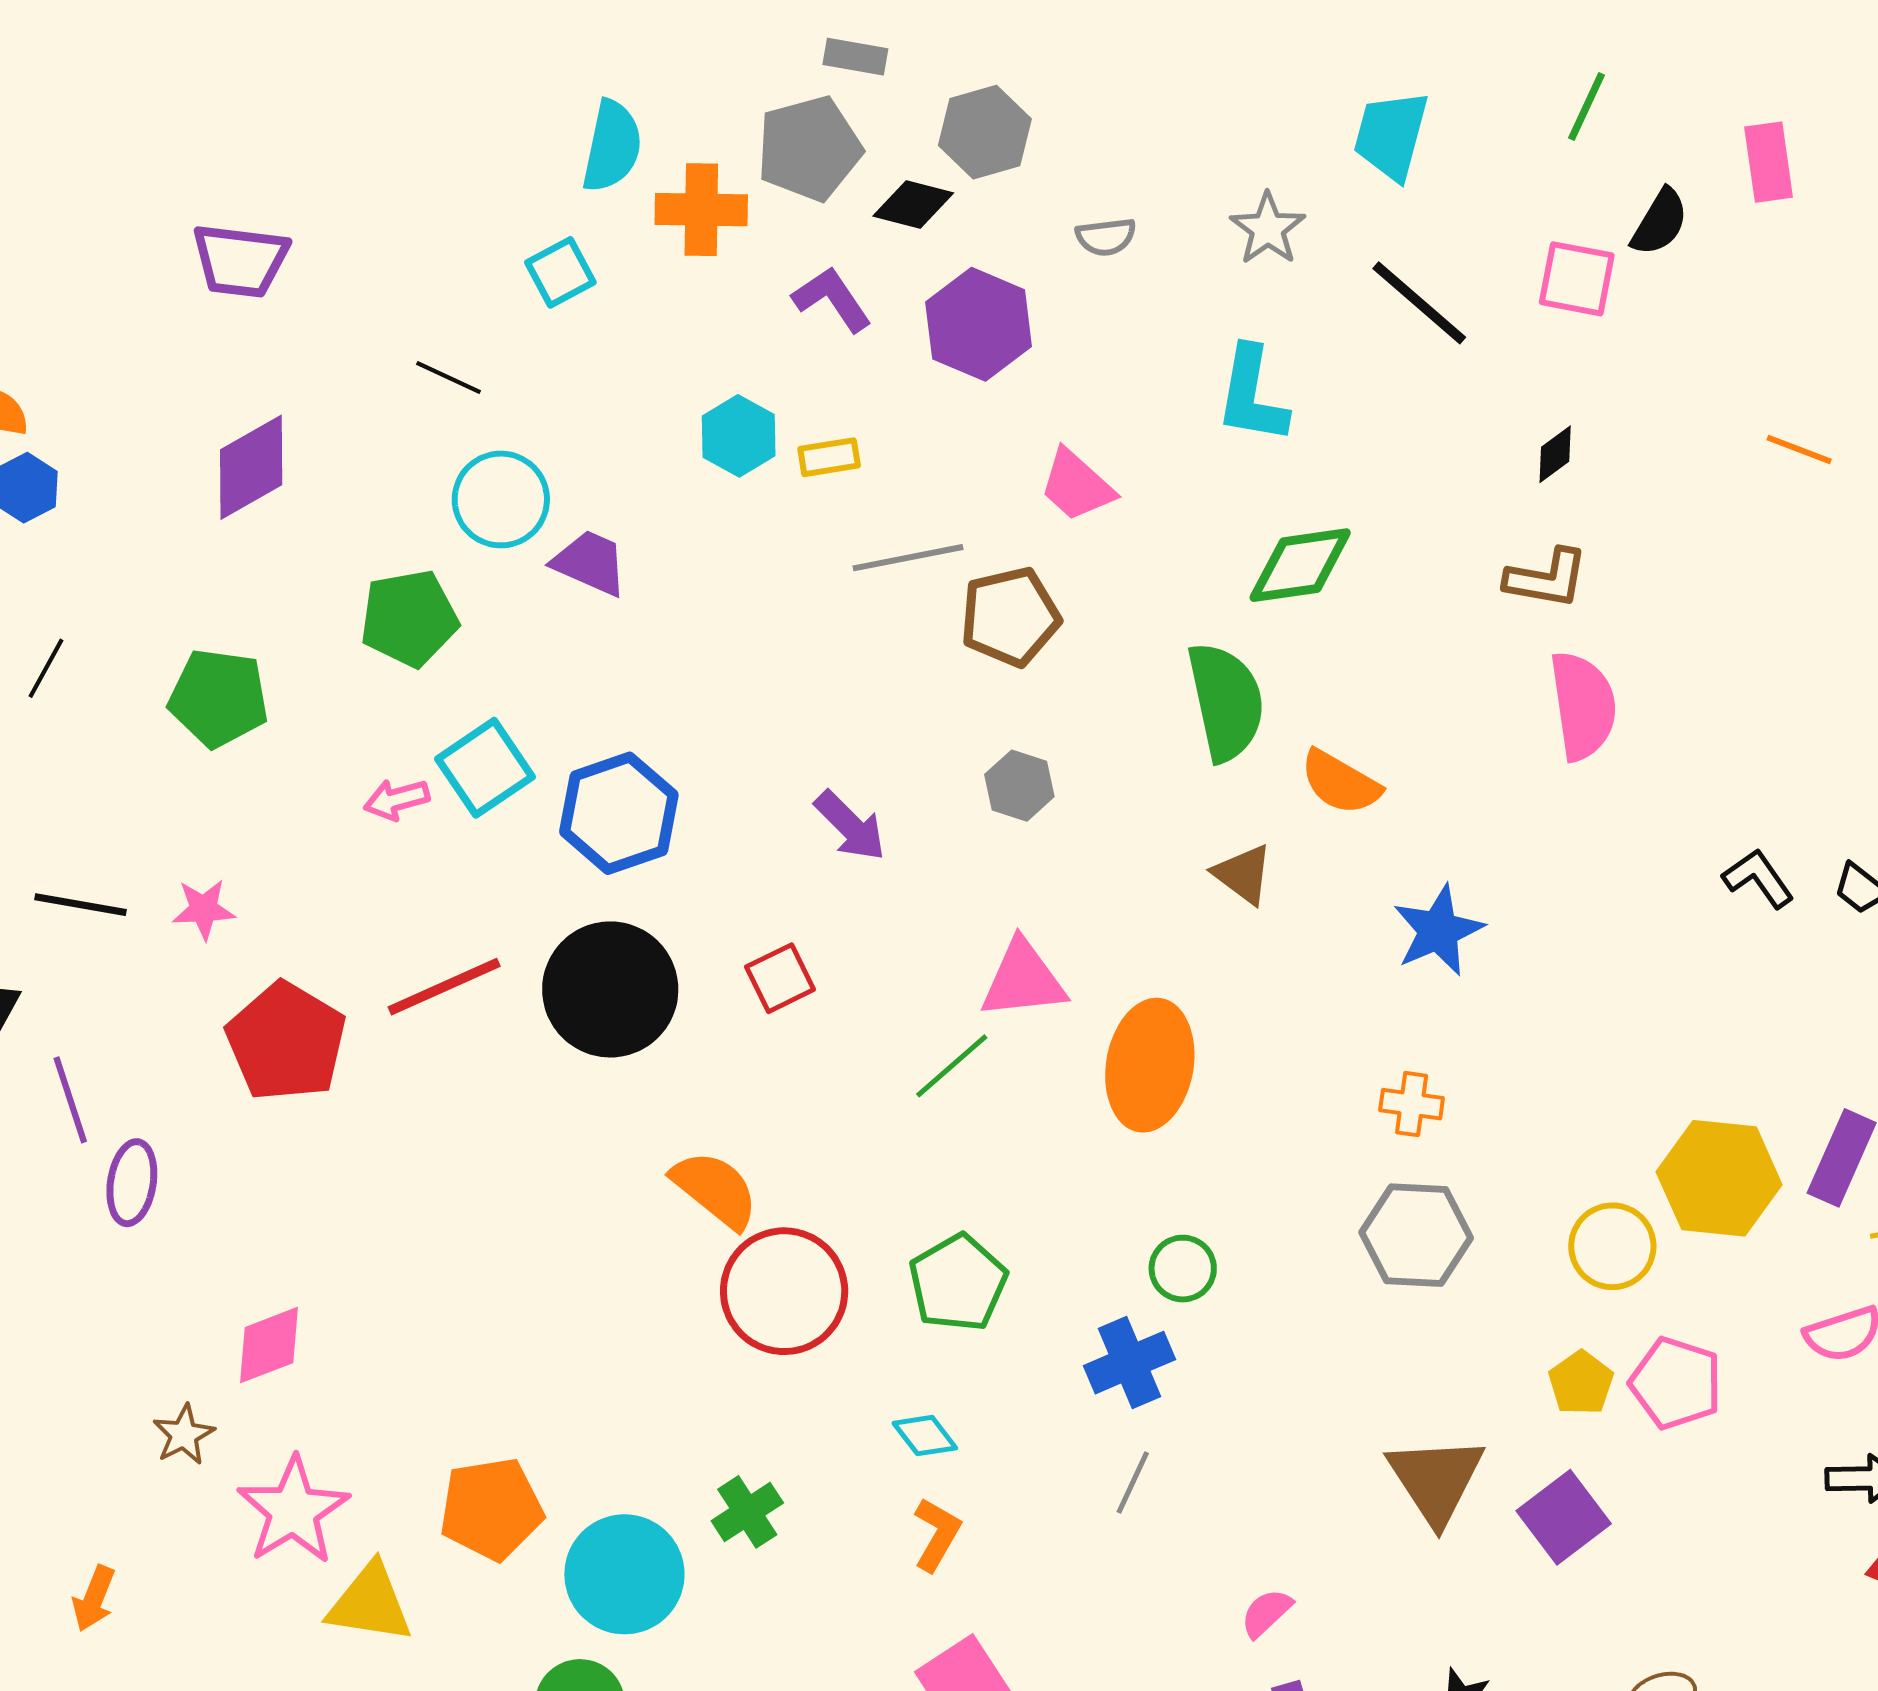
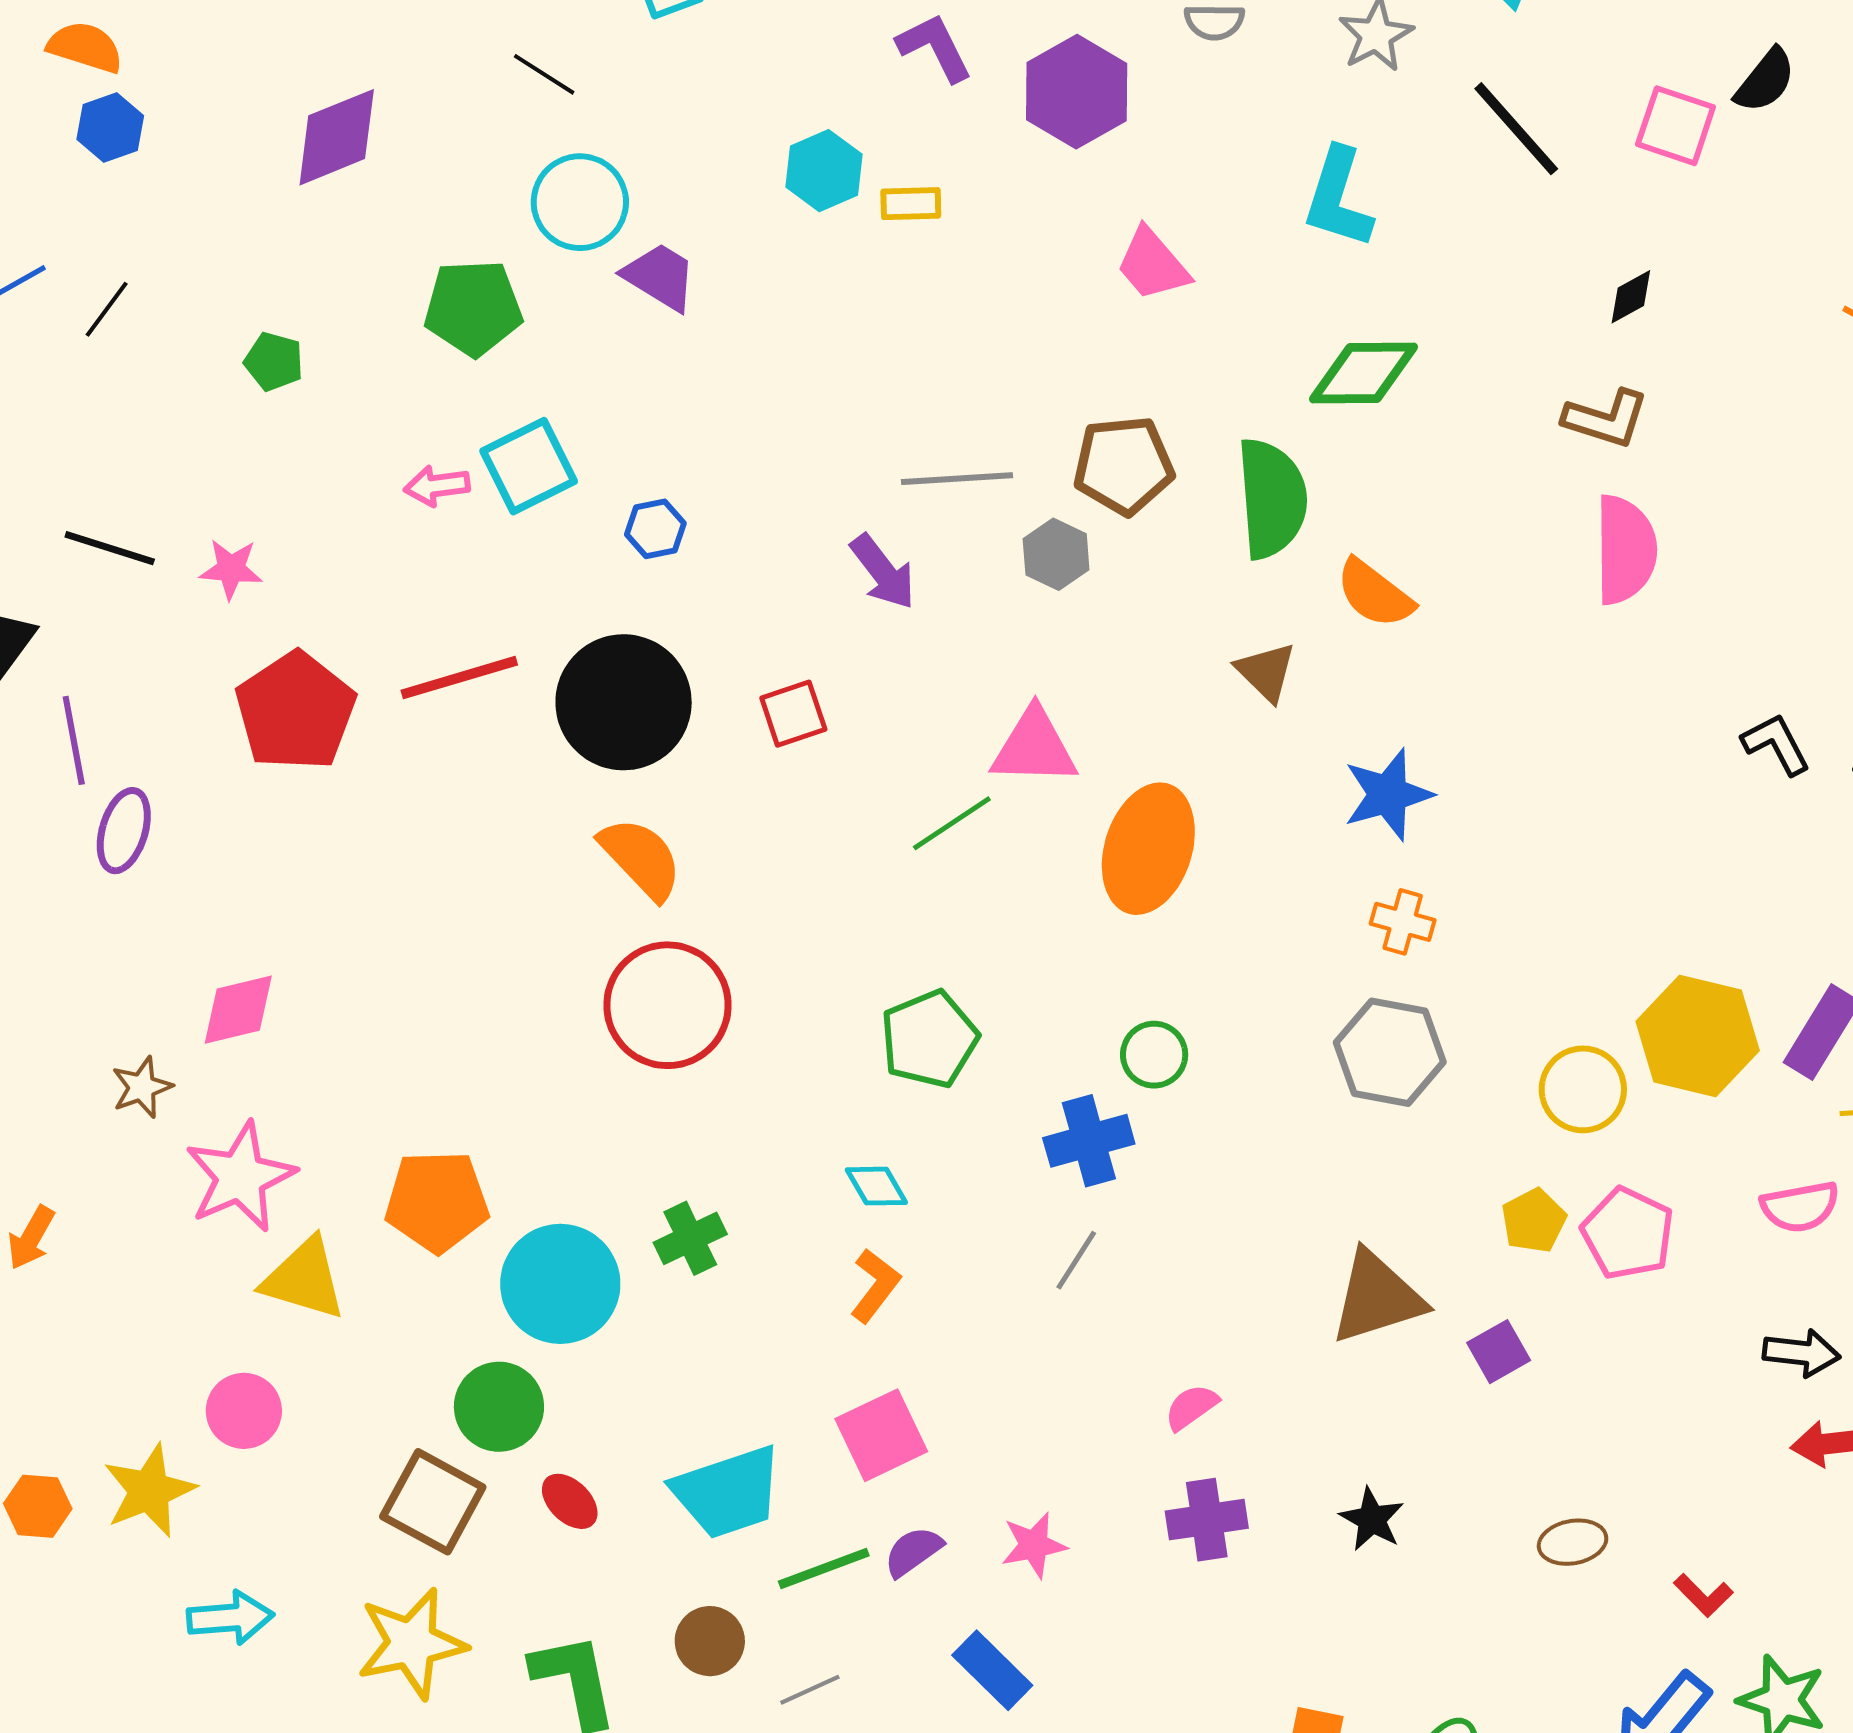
gray line: (908, 558) -> (957, 479), moved
brown pentagon: (1010, 617) -> (1124, 465), moved
green pentagon: (219, 698) -> (274, 362), size x0.6
blue hexagon: (619, 813) -> (655, 529), size x0.5
blue star: (1438, 931) -> (1388, 794), moved
orange semicircle: (715, 1189) -> (641, 858), moved
red circle: (784, 1291) -> (668, 1005), moved
brown triangle: (1436, 1480) -> (1377, 1297), turned 38
purple square: (1564, 1517) -> (1499, 1352), size x0.7

